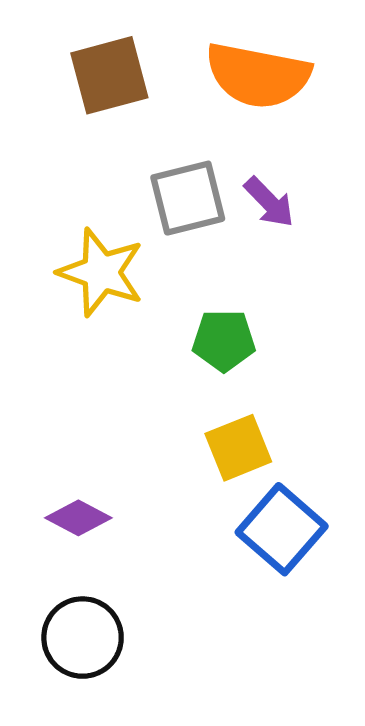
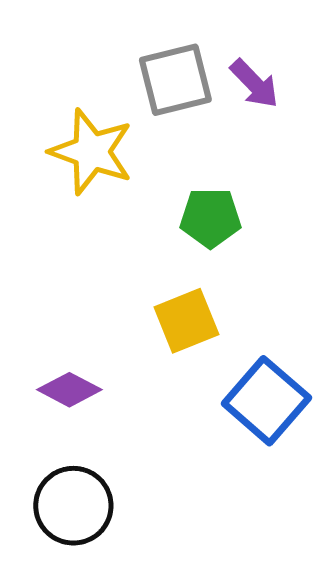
yellow square: (238, 448) -> (186, 321), moved

